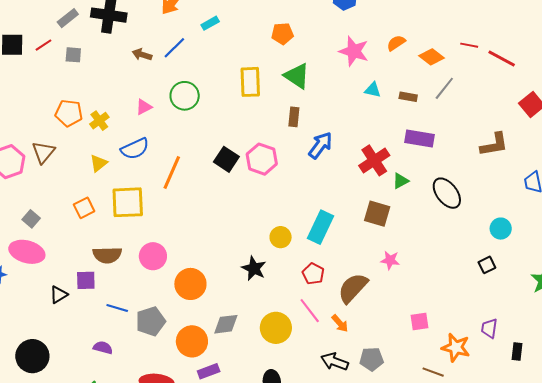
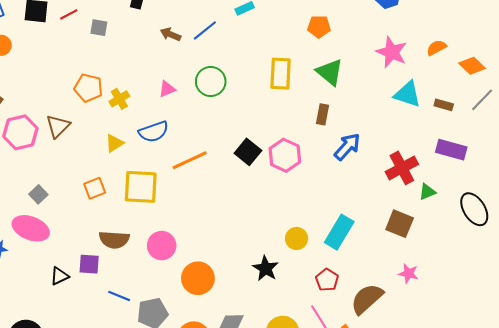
cyan triangle: (373, 90) -> (407, 94), size x1.6
orange line: (172, 173) -> (190, 160), turned 36

